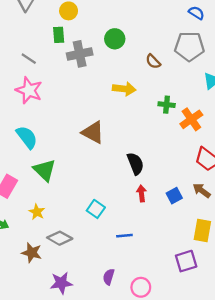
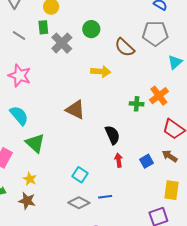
gray cross: (80, 54) -> (62, 43), turned -30
gray line: (29, 59) -> (19, 35), moved
brown semicircle: (153, 61) -> (125, 47), size x1.5
green cross: (167, 105) -> (137, 104), moved
gray diamond: (60, 238) -> (79, 203), moved
brown star: (32, 253) -> (27, 201), moved

